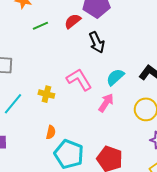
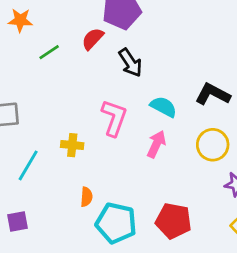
cyan semicircle: (115, 77) -> (163, 107), turned 78
pink L-shape: (79, 80) -> (114, 118), turned 60

